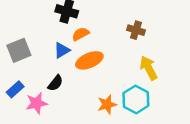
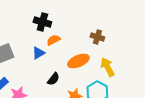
orange ellipse: (89, 60) -> (78, 61), moved
black semicircle: (55, 83) -> (53, 79), moved

